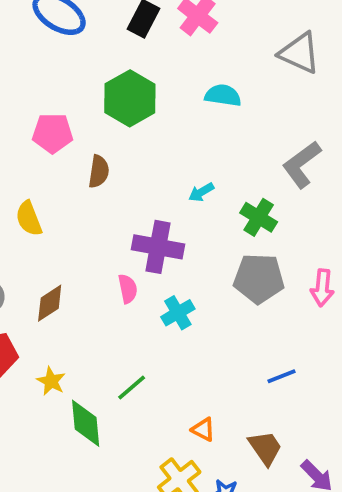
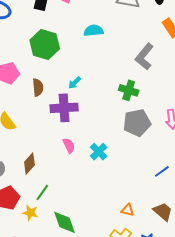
cyan arrow: (201, 192) -> (75, 83), moved
purple cross: (158, 247) -> (64, 108), moved
yellow star: (51, 381) -> (30, 213), moved
green line: (132, 387) -> (42, 192), moved

